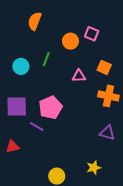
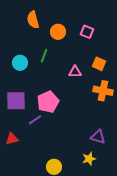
orange semicircle: (35, 21) -> (33, 20), turned -36
orange circle: (70, 41) -> (58, 32), moved
purple line: (37, 127) -> (35, 120), turned -64
purple triangle: (107, 133) -> (98, 137), moved

